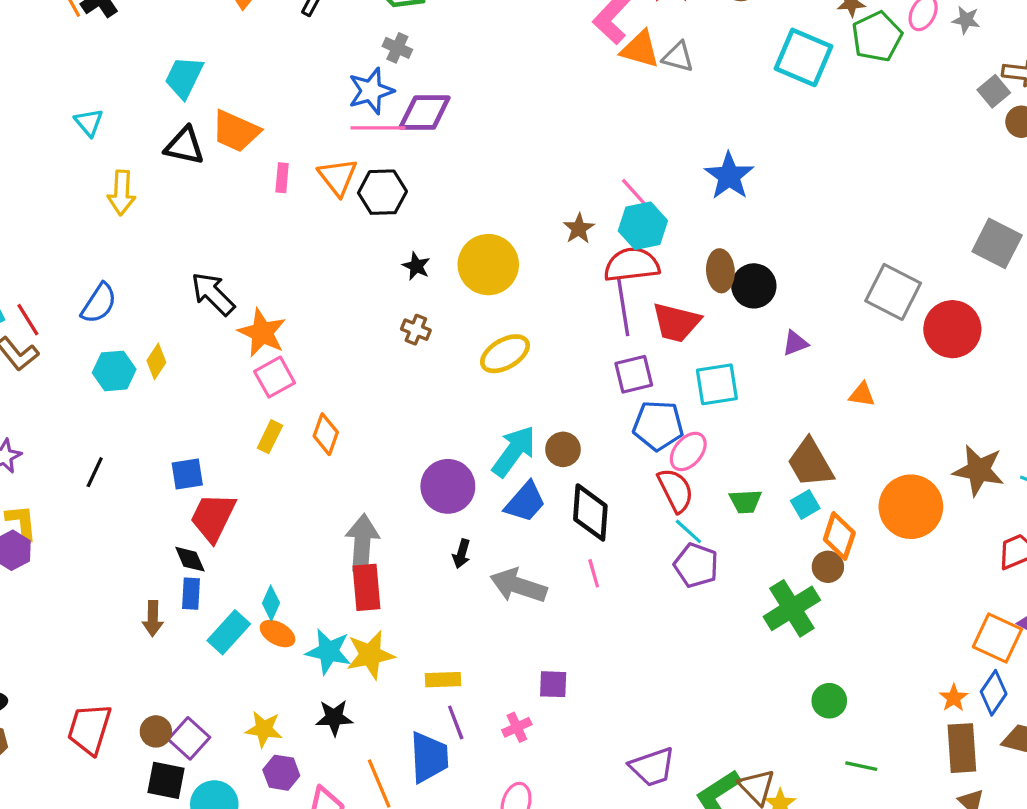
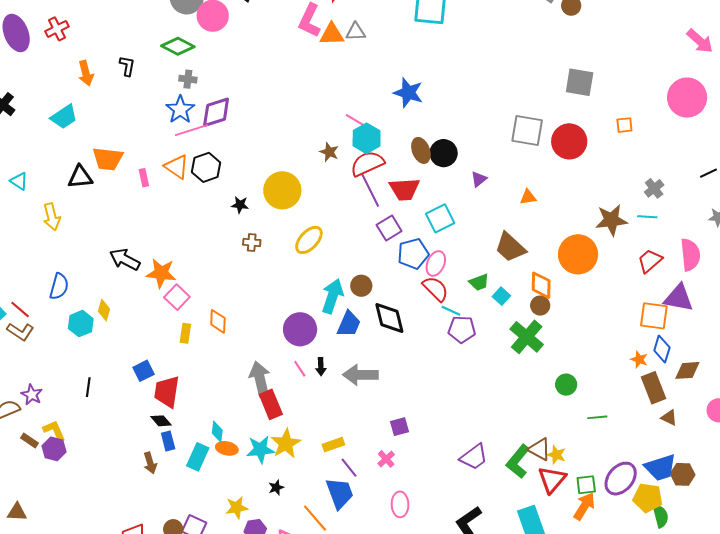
cyan trapezoid: (184, 77) -> (64, 117), moved, turned -132
cyan square: (805, 504) -> (501, 296), moved
pink line: (594, 573) -> (300, 369), moved
black star: (334, 718) -> (276, 488), size x0.7

